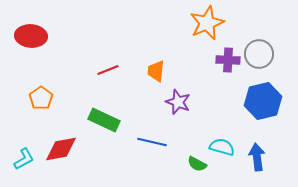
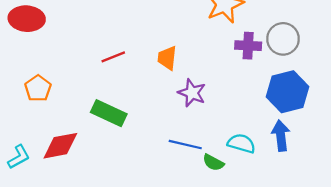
blue line: (152, 142) -> (185, 145), moved
blue arrow: (257, 157) -> (281, 136), moved

